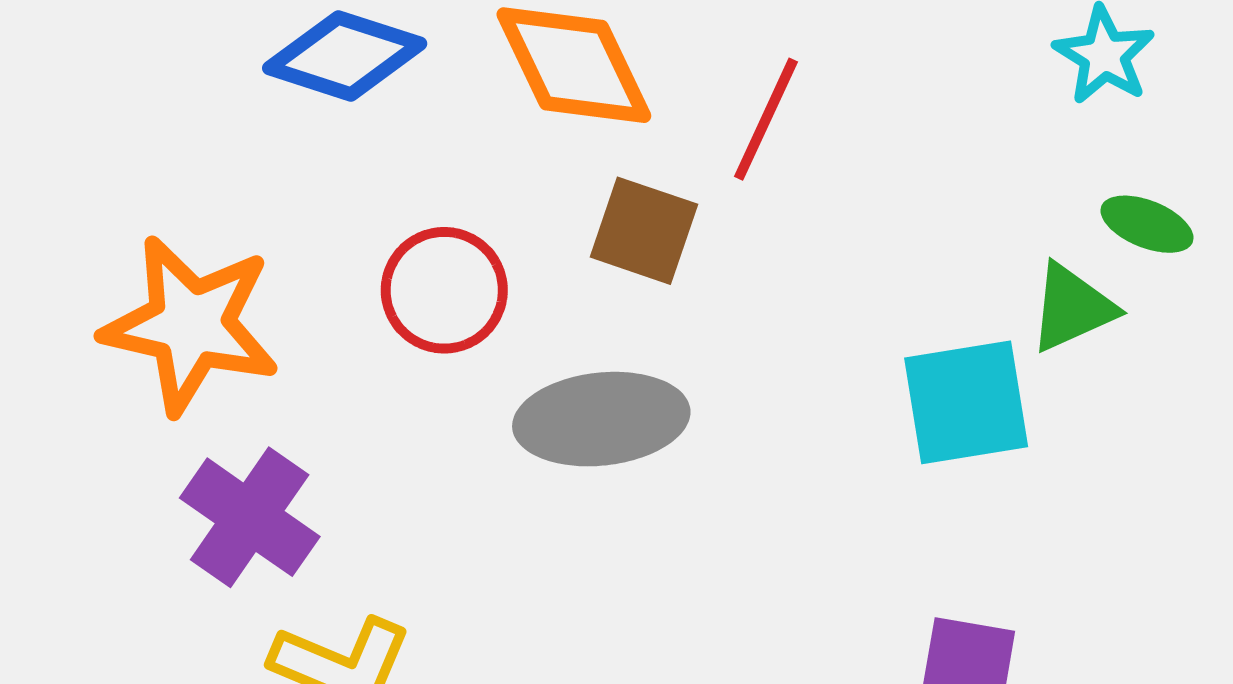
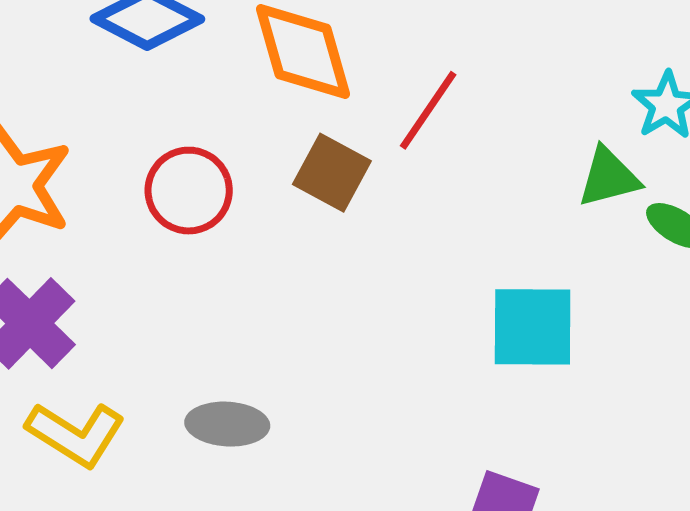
green triangle: (1072, 308) -> (609, 177), moved
gray ellipse: (601, 419) -> (227, 424), moved, size x0.7

